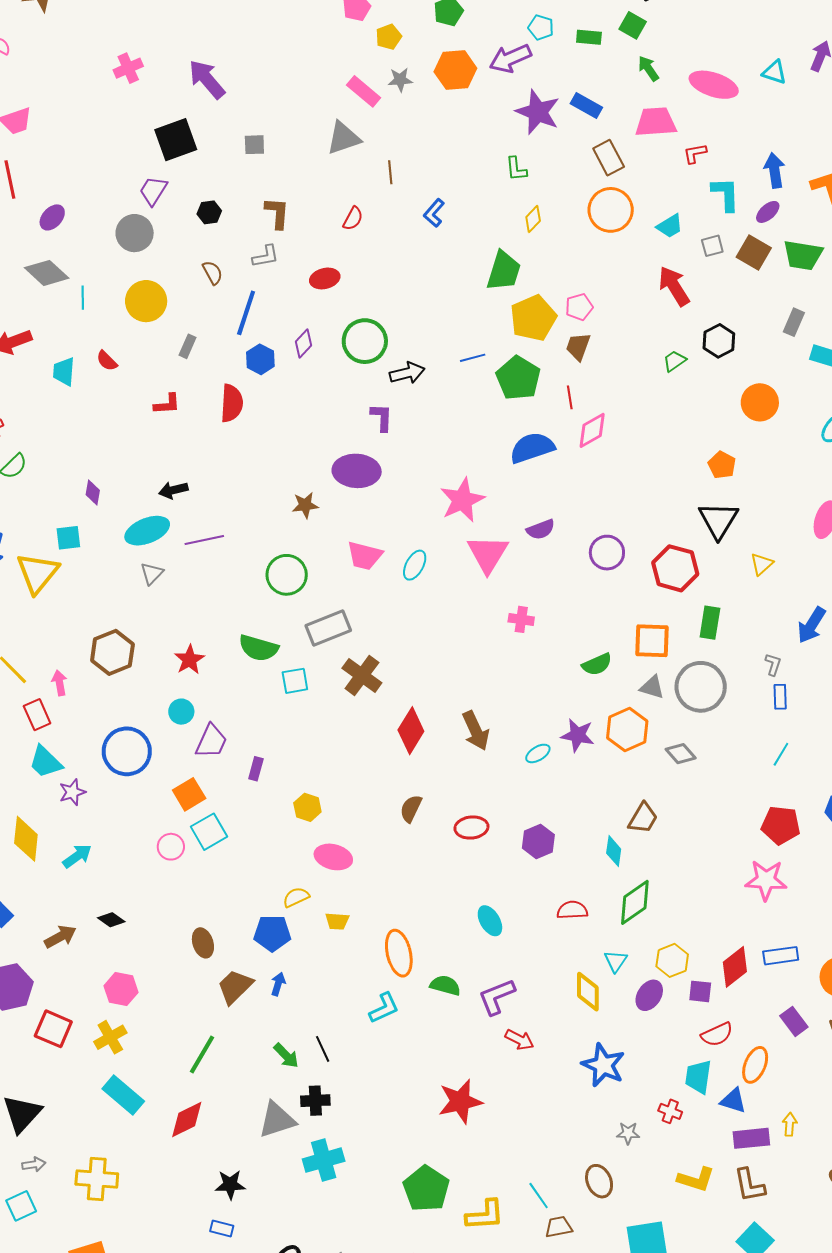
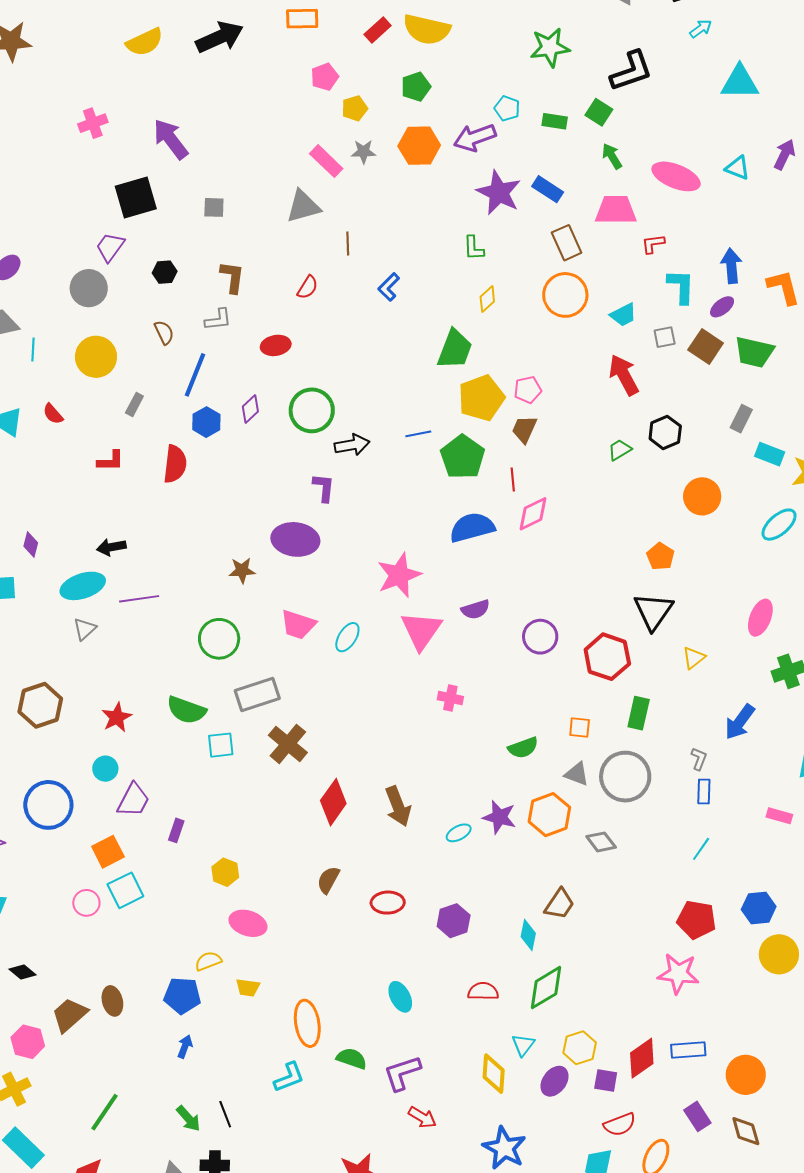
orange square: (652, 641) -> (580, 727), size x0.6
brown trapezoid: (235, 987) -> (70, 1015), moved

